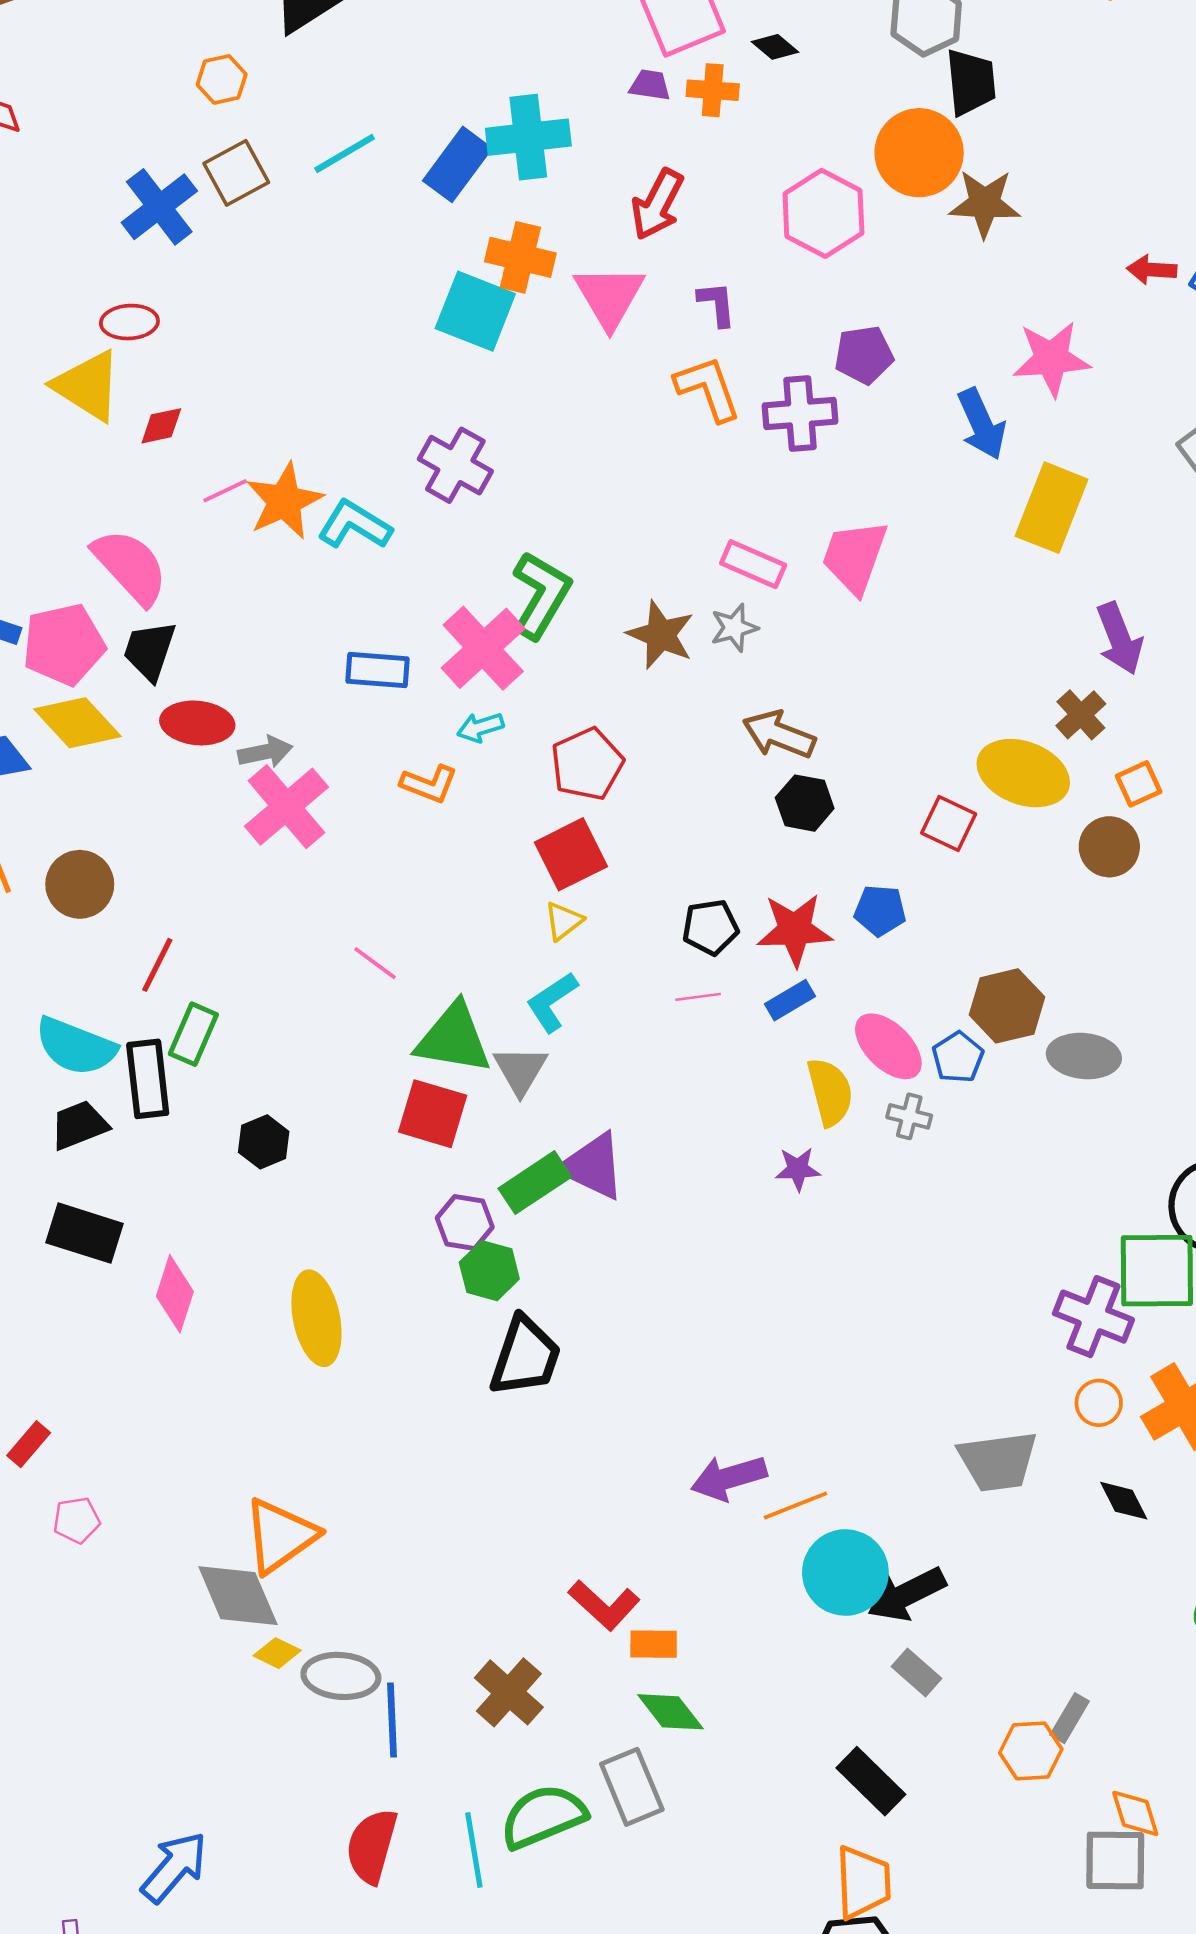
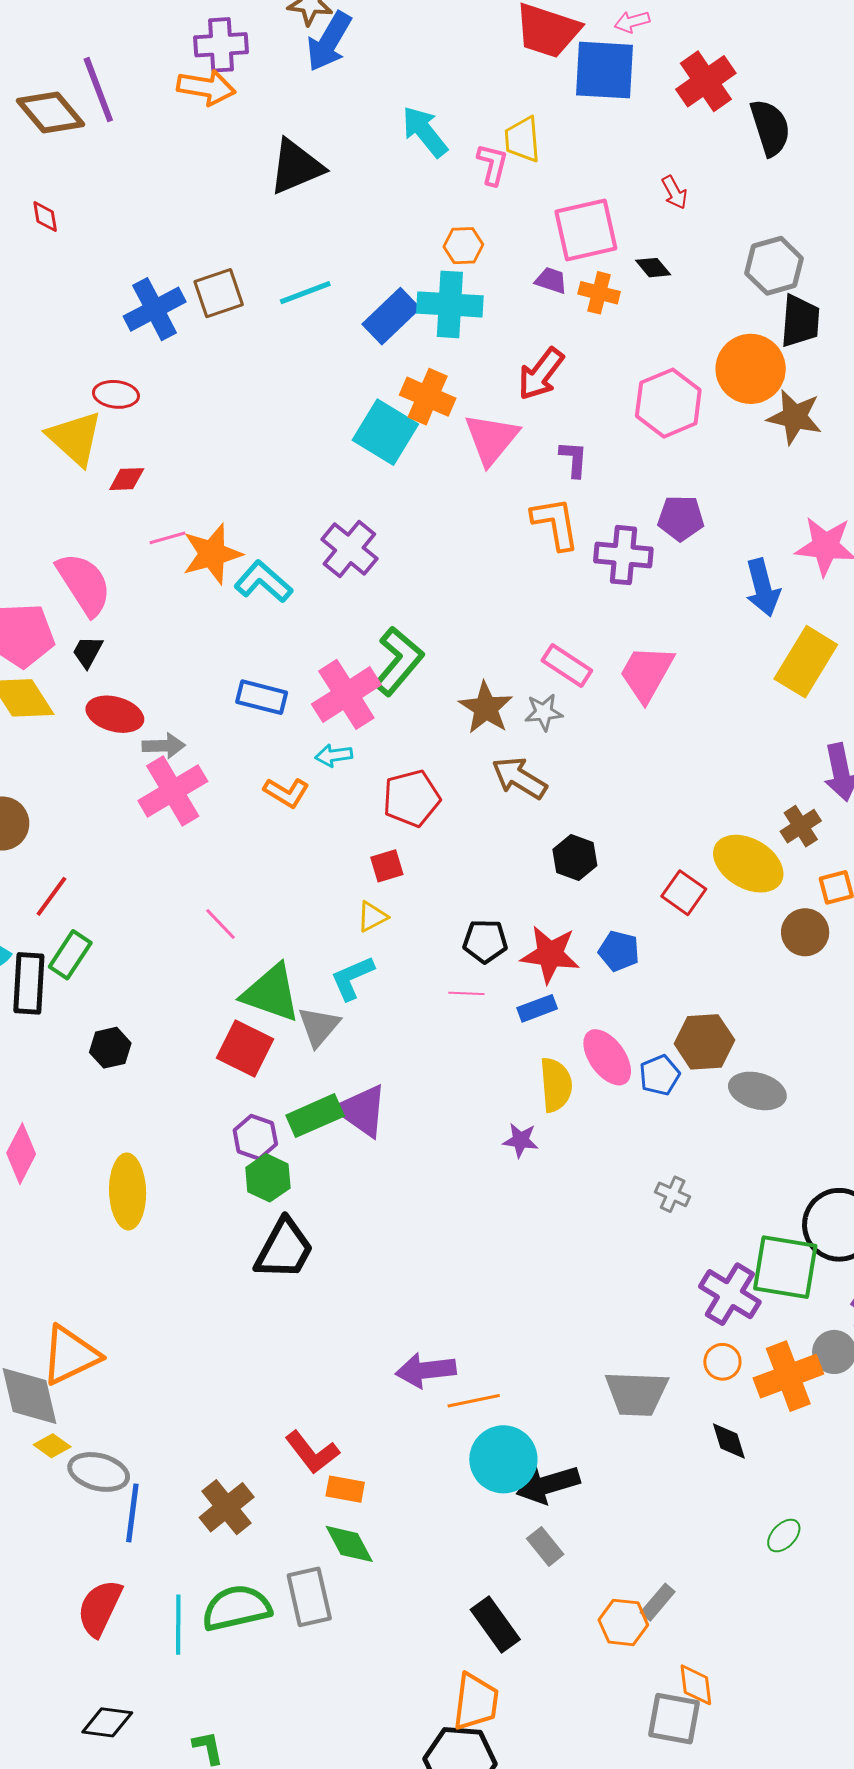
orange hexagon: (222, 79) -> (463, 246), moved
black trapezoid: (150, 651) -> (88, 652), size x0.7
brown arrow: (779, 735) -> (519, 778), moved
red square: (571, 854) -> (387, 866), size x0.6
gray cross: (909, 1116) -> (673, 1194), moved

